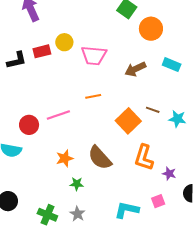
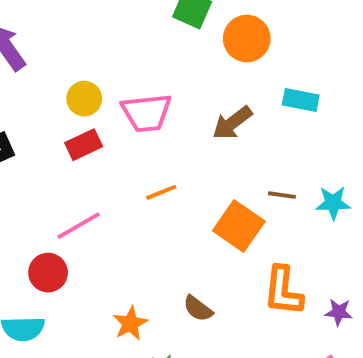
red rectangle: (42, 51) -> (84, 145), moved
pink line: (58, 115) -> (79, 226), moved
brown semicircle: (100, 158) -> (198, 309), size x0.6

